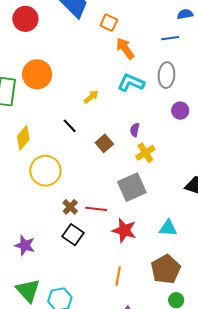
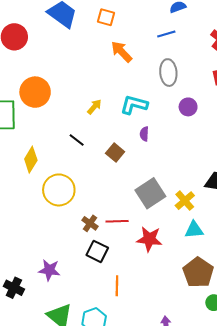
orange square: (109, 23) -> (106, 17), moved
cyan L-shape: (131, 83) -> (134, 105), moved
yellow cross: (145, 153) -> (185, 201), moved
orange line: (118, 276) -> (117, 286), moved

